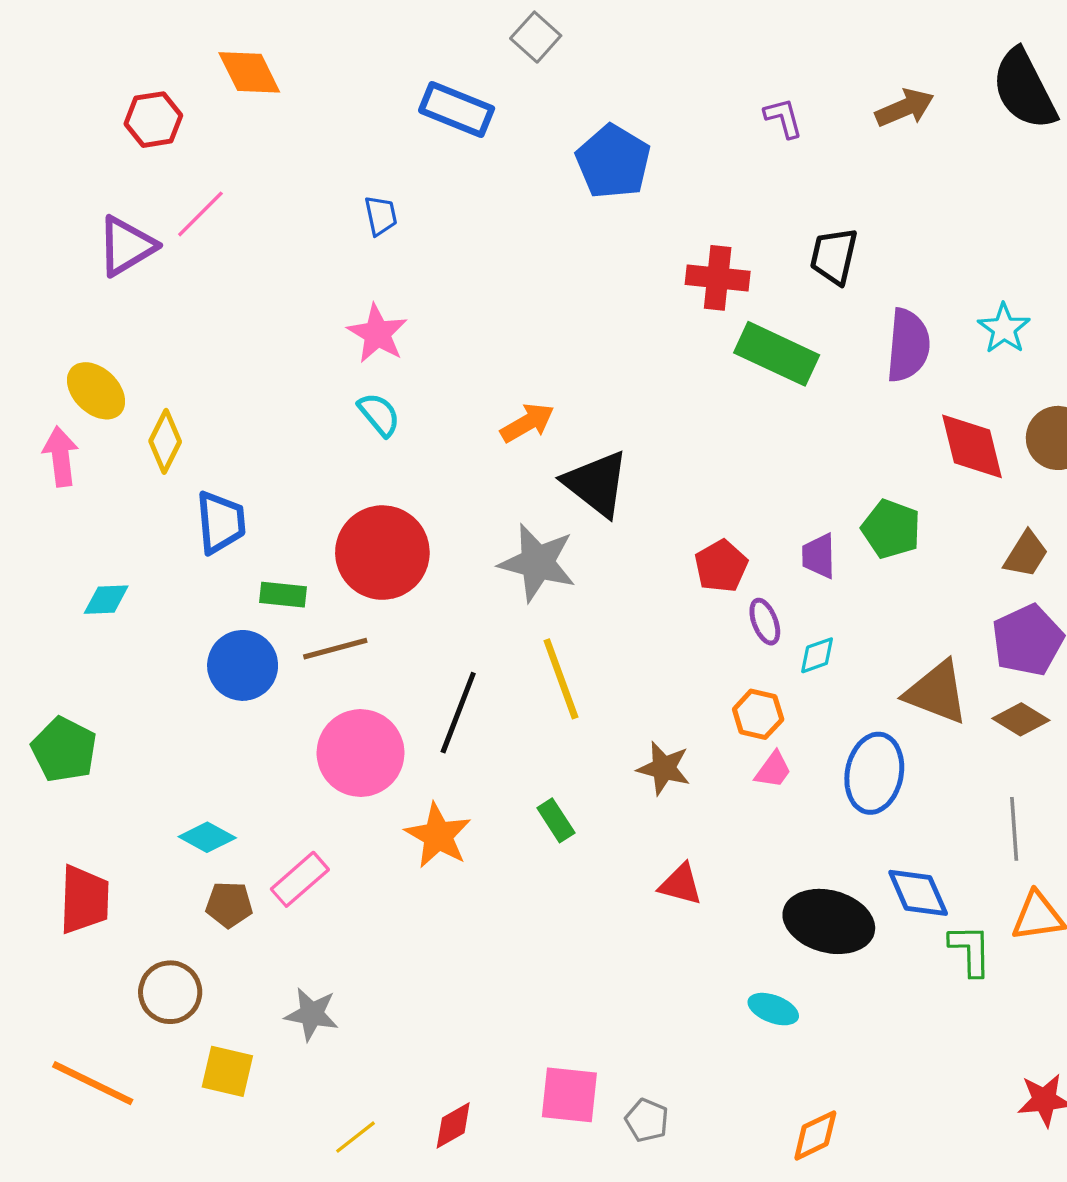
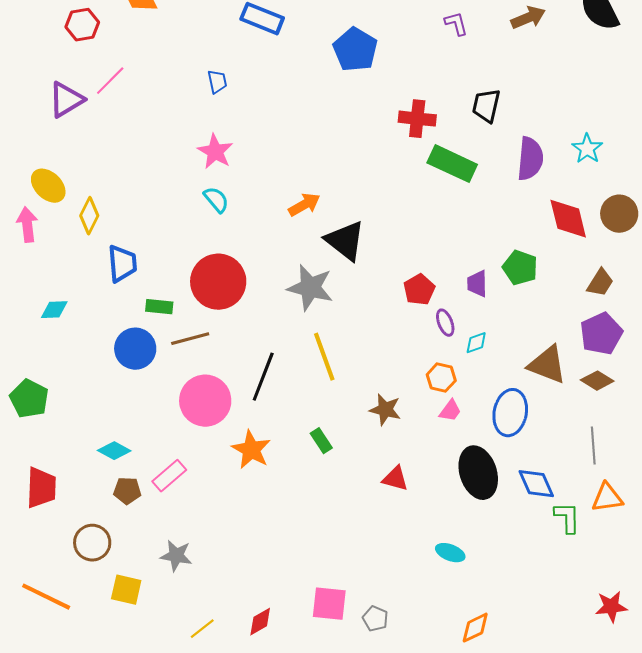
black ellipse: (829, 921) -> (478, 473), moved, turned 57

